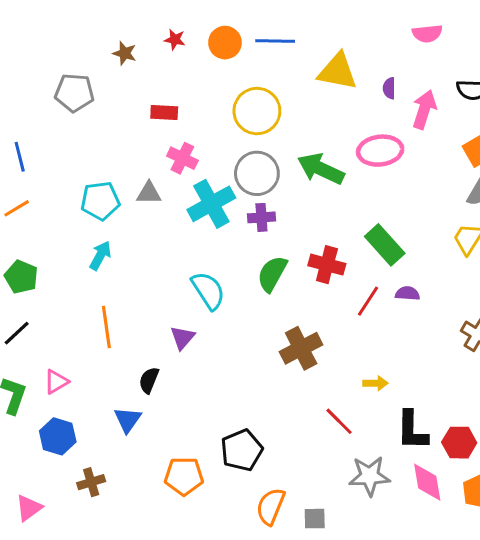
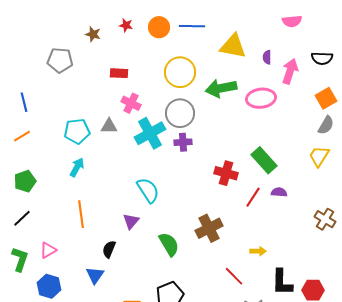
green arrow: (321, 169) -> (221, 88), moved, turned -36
green semicircle: (272, 274) -> (169, 244), moved, turned 120
green pentagon: (21, 277) -> (25, 181), turned 30

